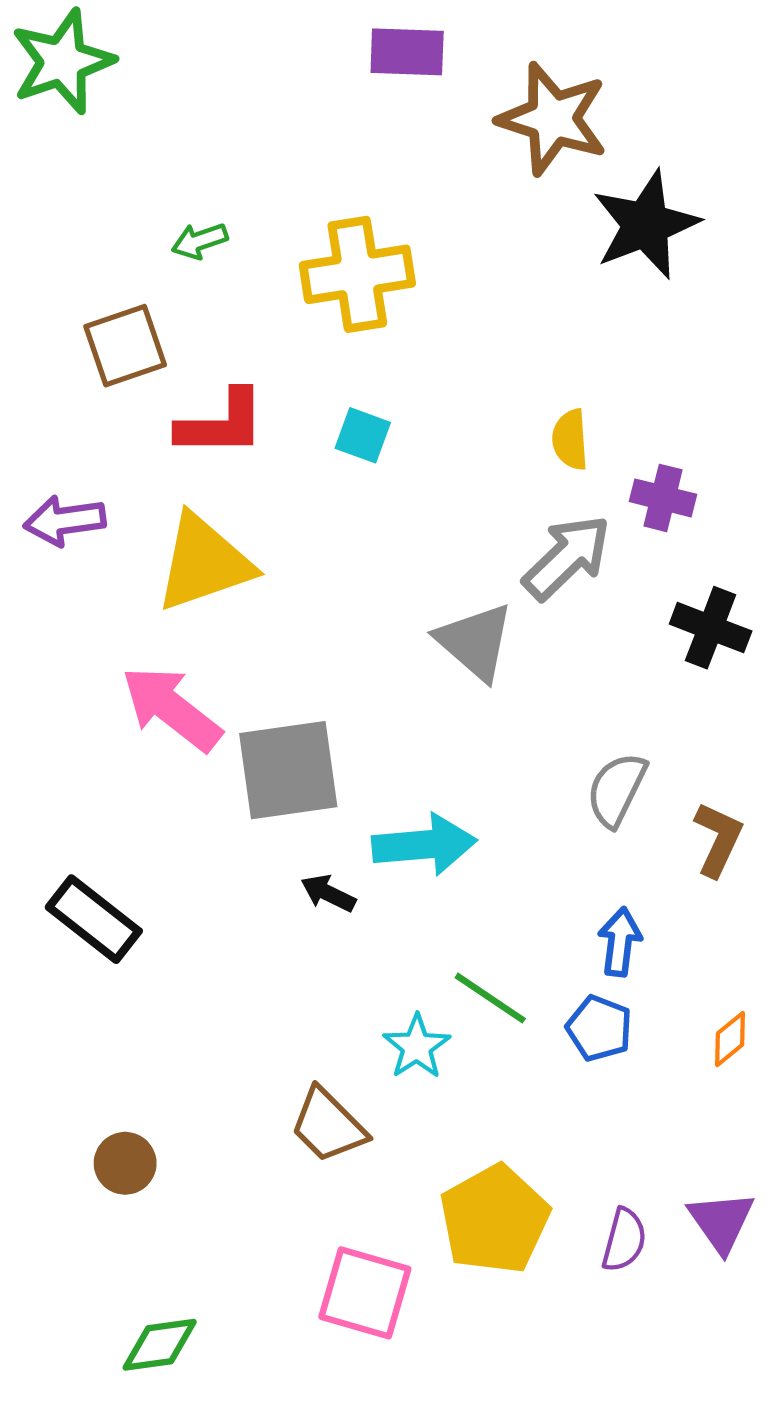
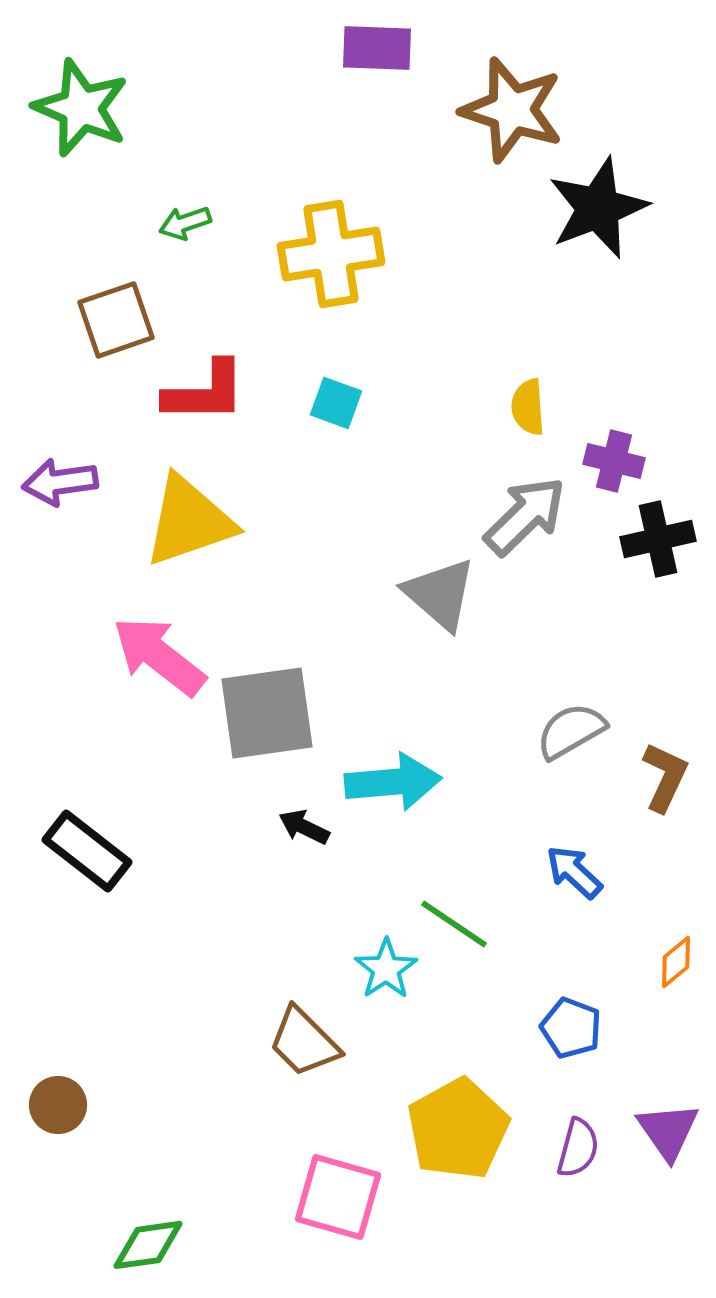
green star: (62, 62) -> (81, 108), moved, turned -30
black cross: (711, 628) -> (658, 539), moved, turned -34
gray semicircle: (617, 790) -> (571, 731), turned 34
blue arrow: (620, 942) -> (574, 872), turned -54
blue pentagon: (599, 1028) -> (571, 1028), moved
brown circle: (125, 1163) -> (58, 1105), moved

